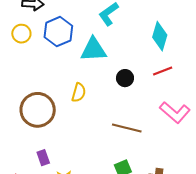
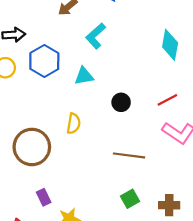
cyan diamond: (160, 36) -> (170, 45), moved
cyan triangle: (93, 50) -> (84, 76), size x0.7
red line: (163, 71) -> (167, 100), moved

